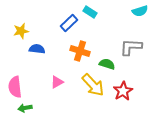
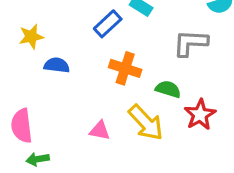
gray L-shape: (131, 47) -> (190, 43), moved
pink triangle: (57, 82) -> (100, 131), moved, turned 40
red star: (123, 91) -> (200, 115), moved

